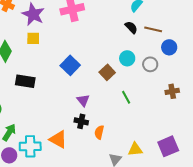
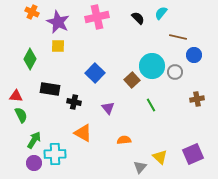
black semicircle: (131, 27) -> (138, 18), moved
cyan circle: (127, 58) -> (152, 66), size x1.6
black cross: (81, 121) -> (74, 102), moved
orange semicircle: (99, 132) -> (124, 140), turned 72
orange triangle: (58, 139) -> (83, 133), moved
yellow triangle: (135, 149) -> (160, 157), turned 49

